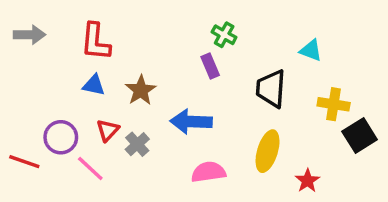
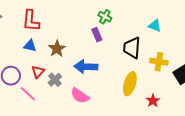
yellow cross: (334, 104) -> (159, 62), moved
pink semicircle: (208, 172) -> (80, 96), moved, turned -138

